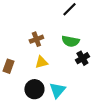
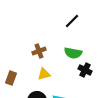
black cross: (82, 58) -> (85, 70), turned -32

